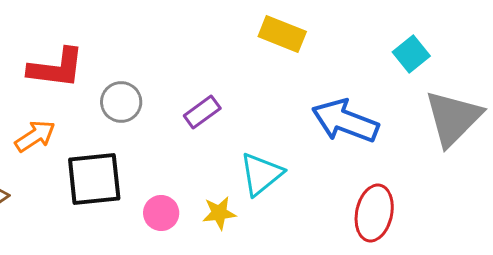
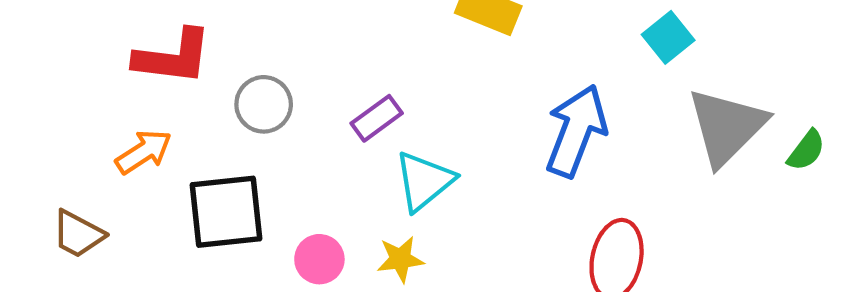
blue arrow: (345, 121) -> (576, 131), turned 90
cyan triangle: (261, 174) -> (424, 181), moved

